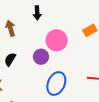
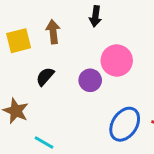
blue ellipse: (56, 83) -> (125, 124), moved

